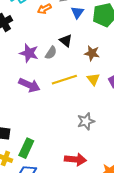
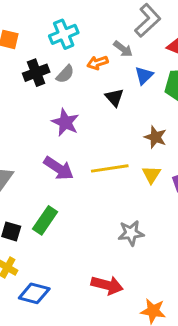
black triangle: (66, 41) -> (114, 97), moved
gray semicircle: (51, 53) -> (65, 74), moved
green rectangle: (26, 148) -> (45, 220), moved

